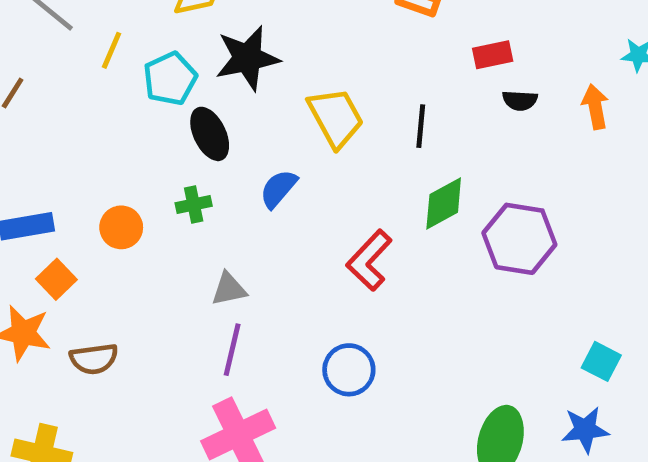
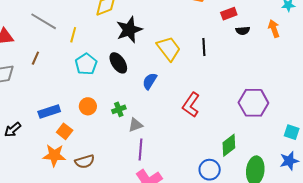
cyan pentagon: (170, 79) -> (86, 64), moved
green diamond: (444, 203) -> (229, 145), moved
green cross: (194, 205) -> (119, 109), moved
purple hexagon: (519, 239) -> (253, 103), moved
blue circle: (349, 370) -> (210, 170), moved

